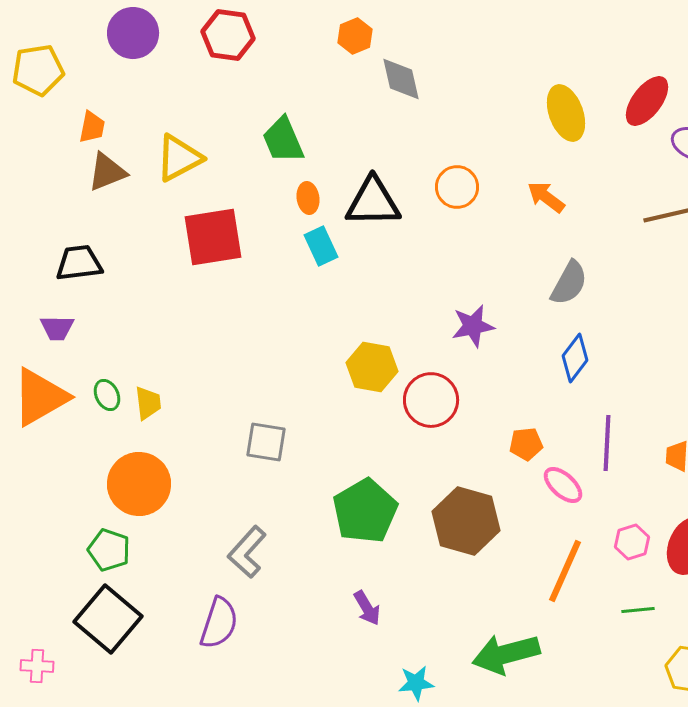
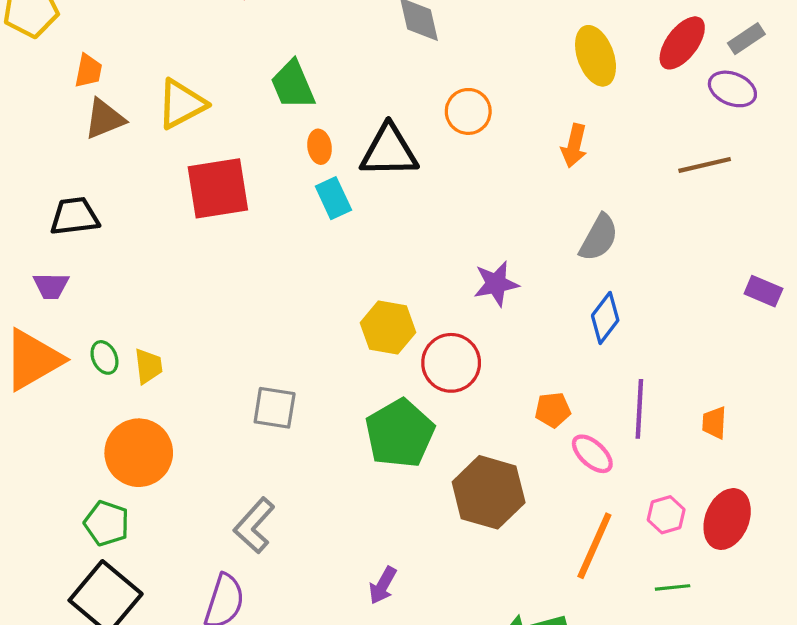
orange circle: (457, 187) -> (468, 111), moved
orange arrow: (546, 197) -> (574, 146), turned -114
green pentagon: (365, 511) -> (400, 433), moved
purple arrow: (367, 608) -> (383, 585), turned 60

